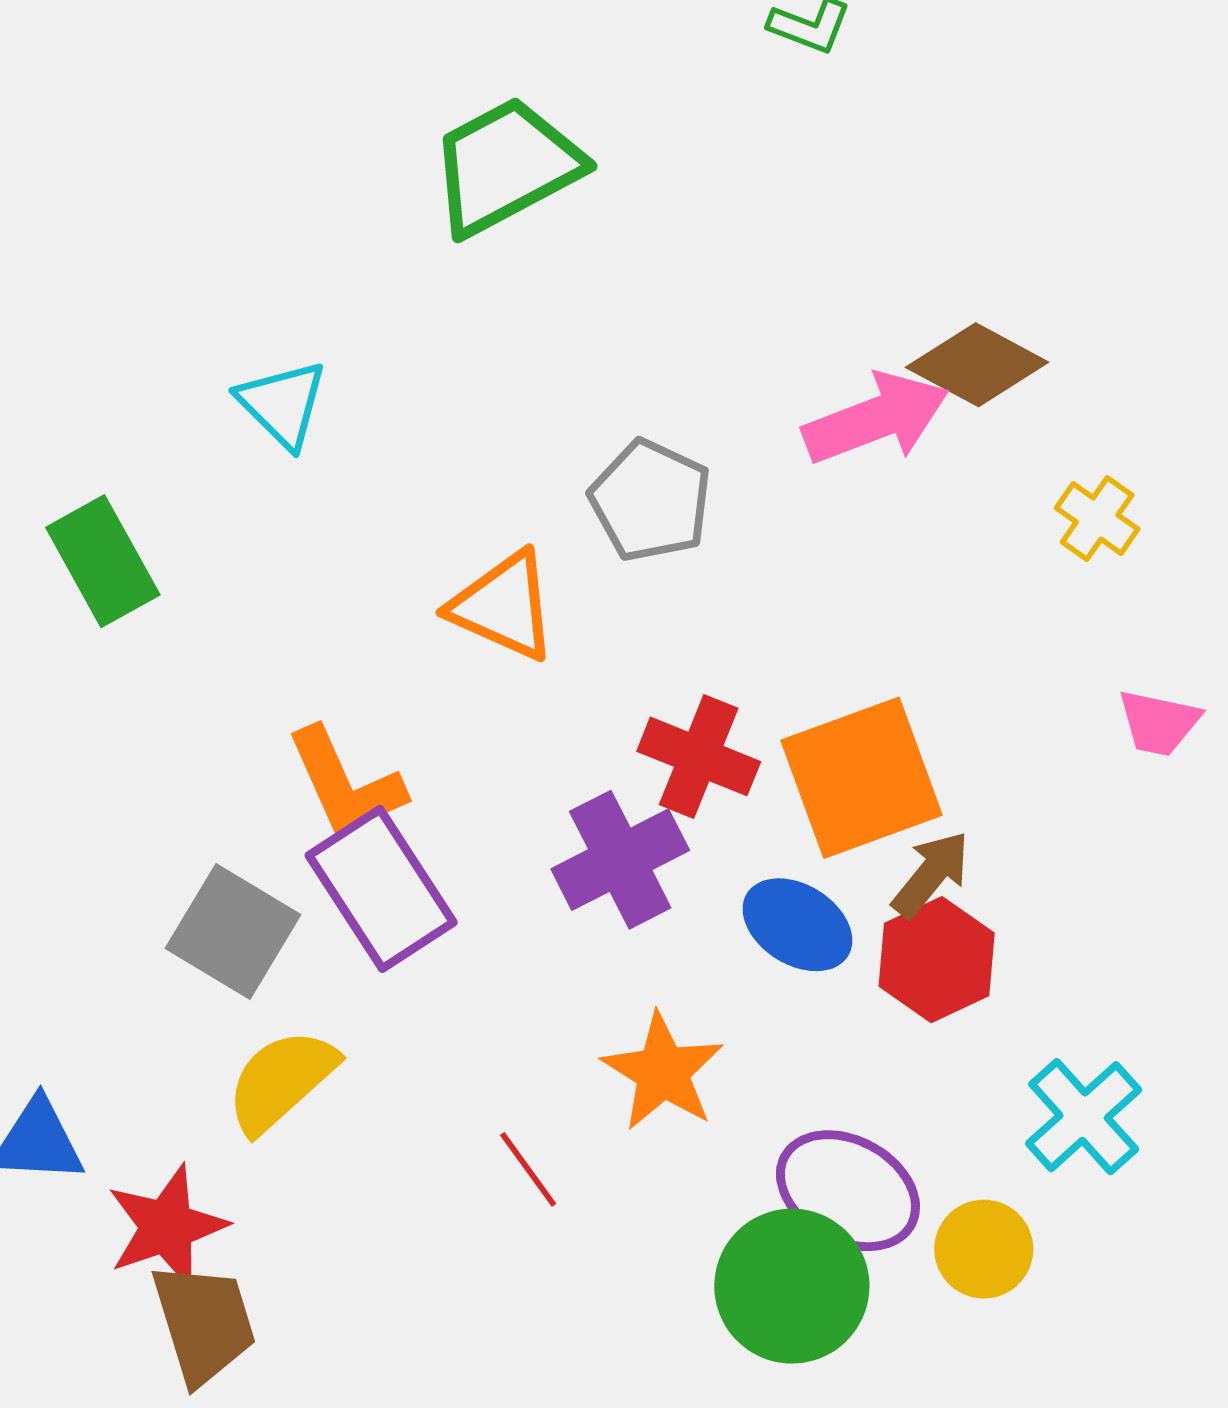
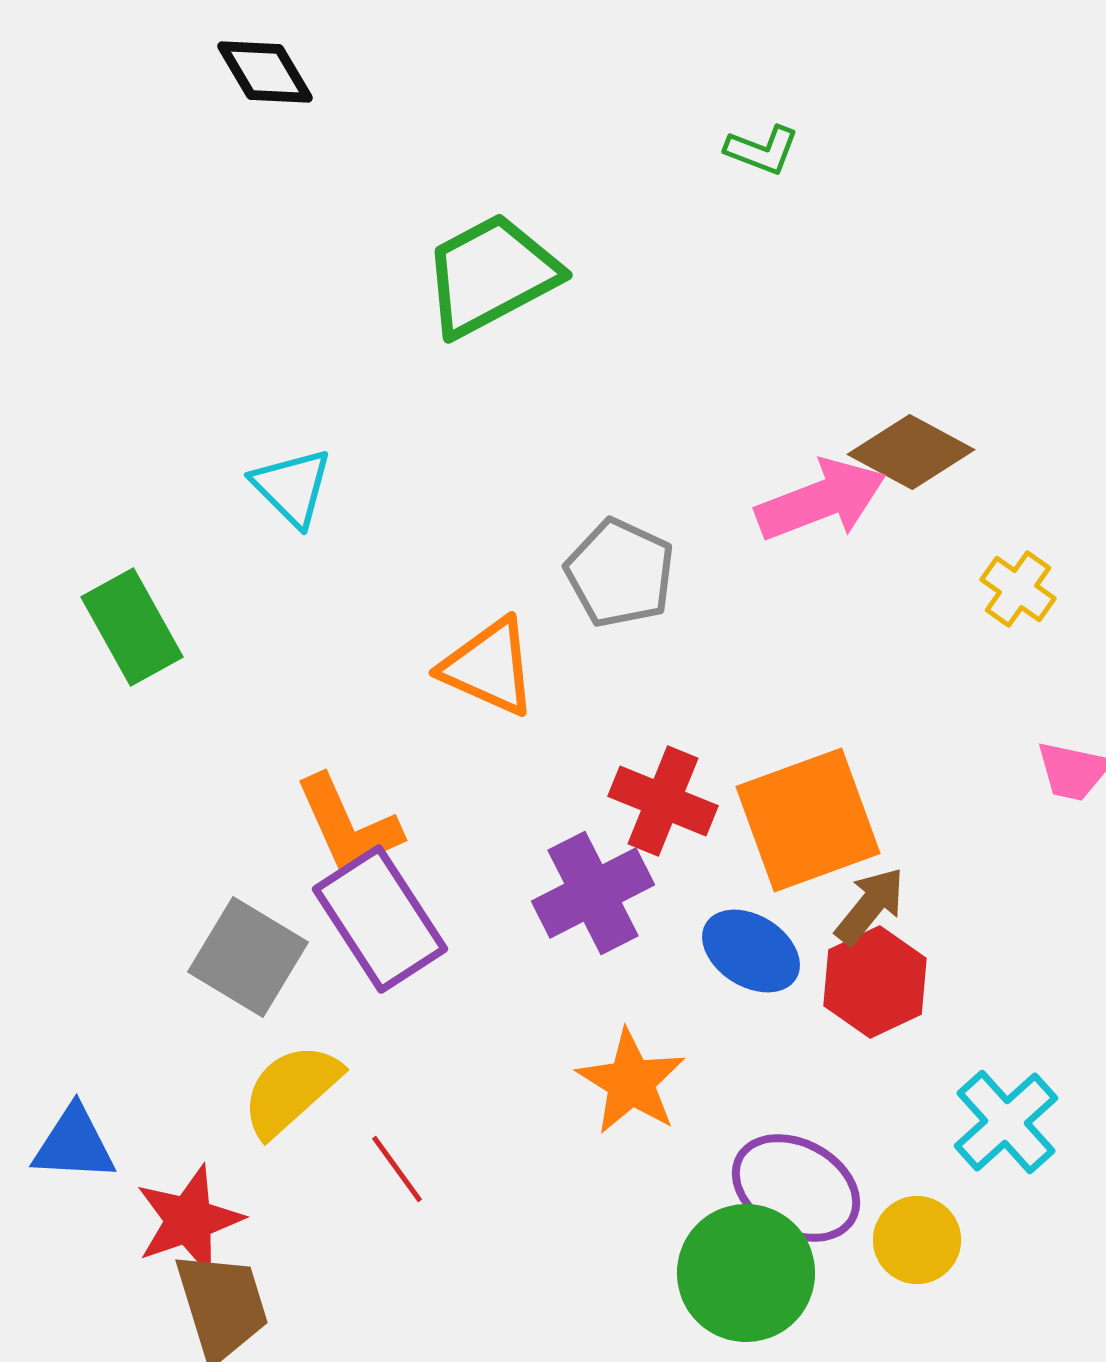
red line: (528, 1169) -> (397, 1169), moved

